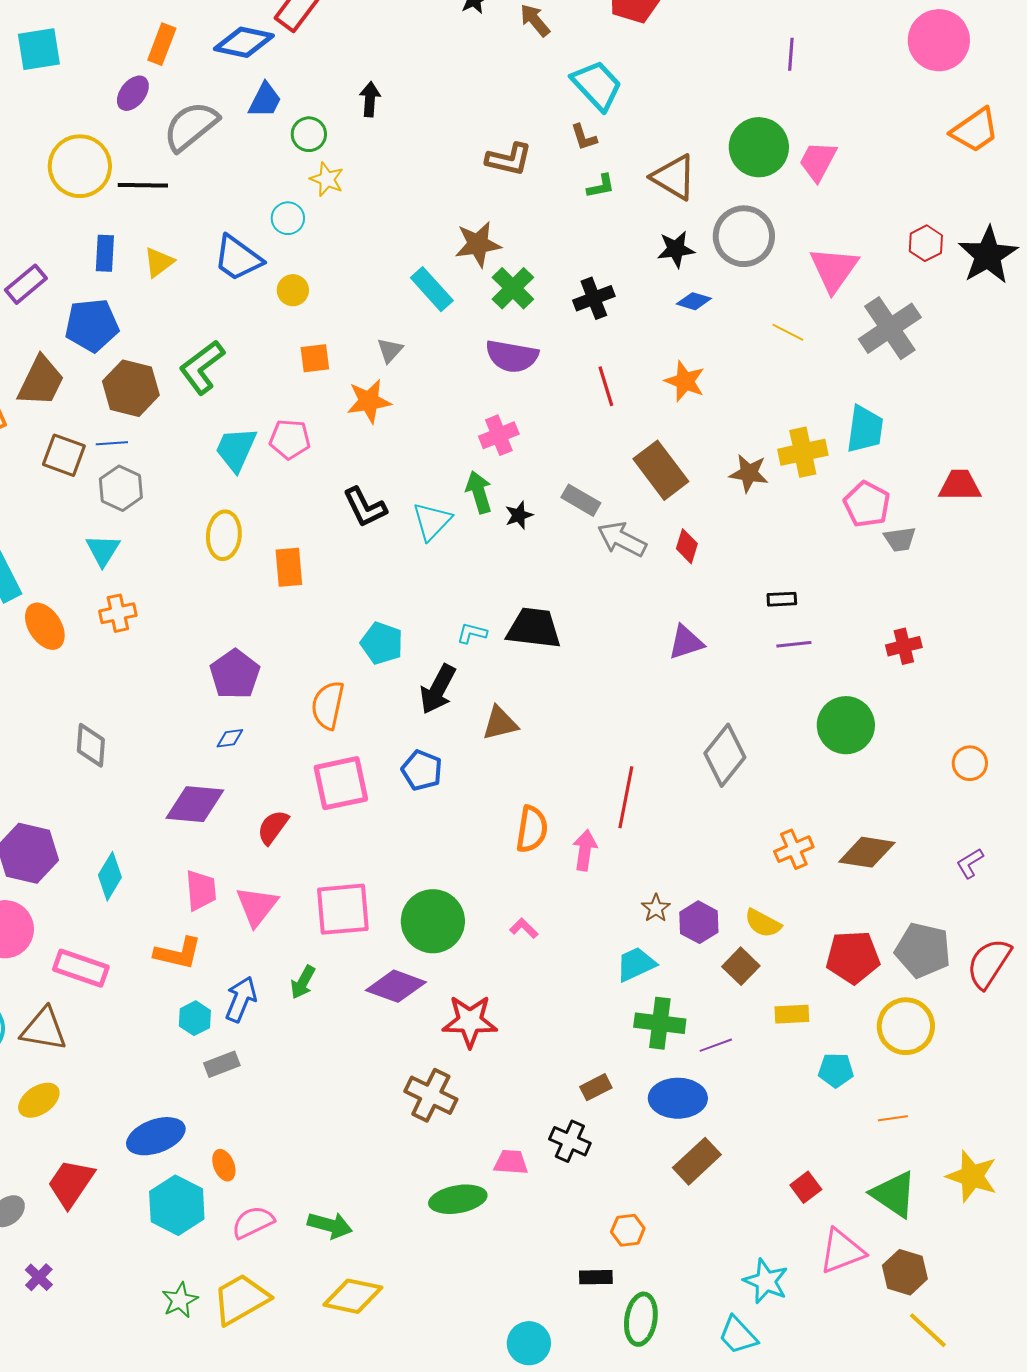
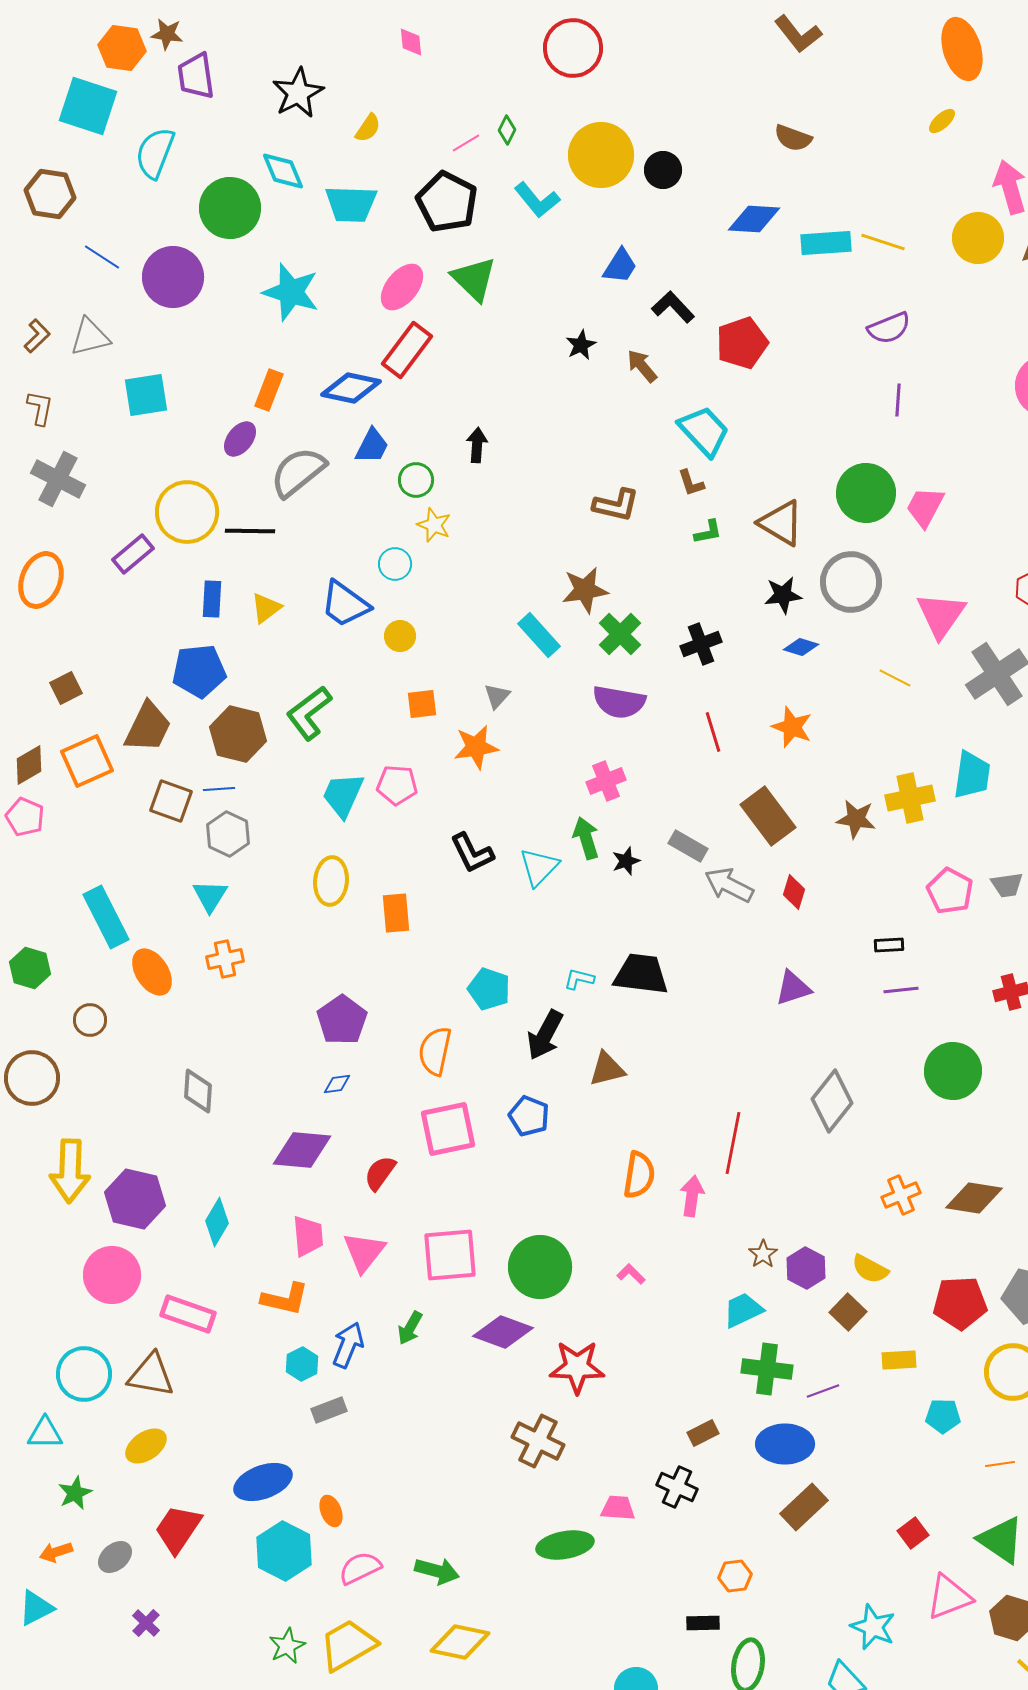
purple rectangle: (26, 284) -> (133, 554), moved
pink pentagon: (867, 504) -> (950, 891), moved

